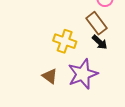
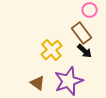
yellow cross: (65, 41) -> (52, 50), turned 30

